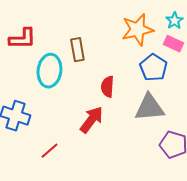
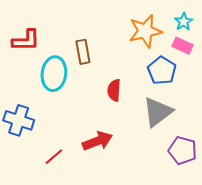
gray triangle: (149, 108) -> (158, 112), turned -32
red arrow: (91, 120) -> (97, 141), moved, turned 32

